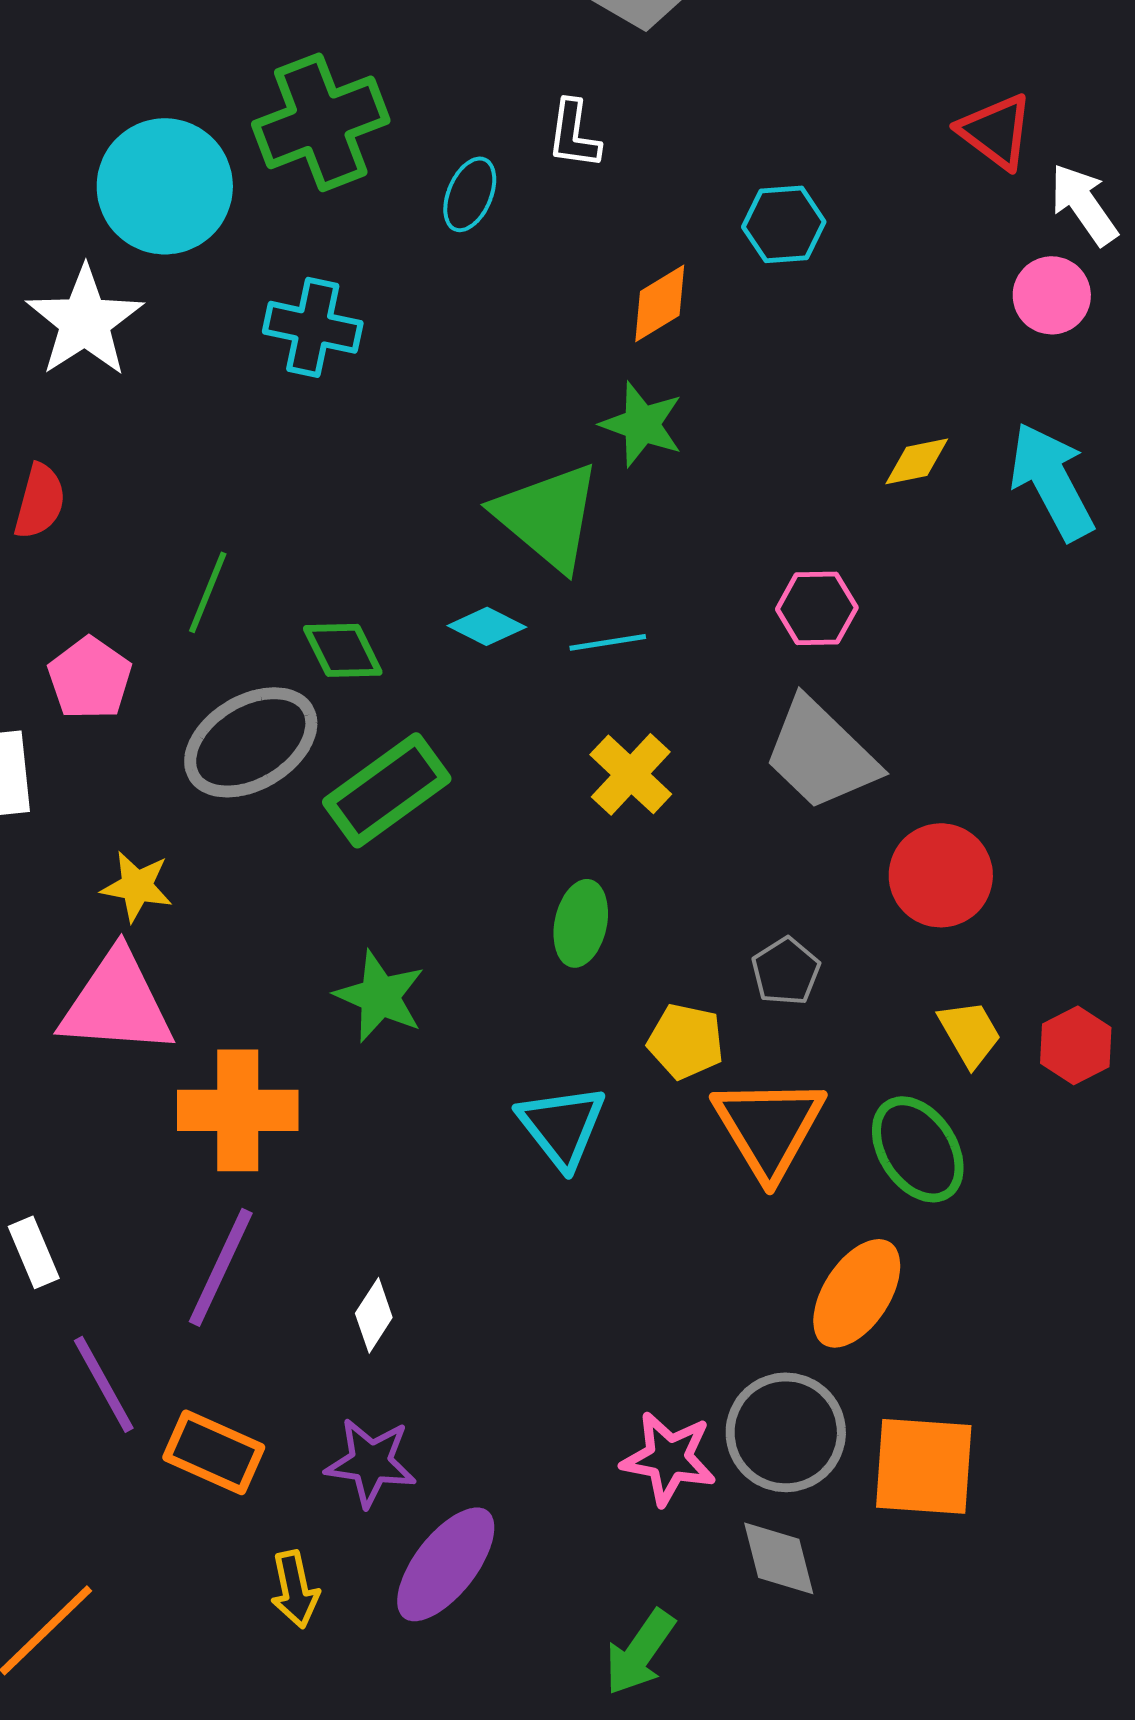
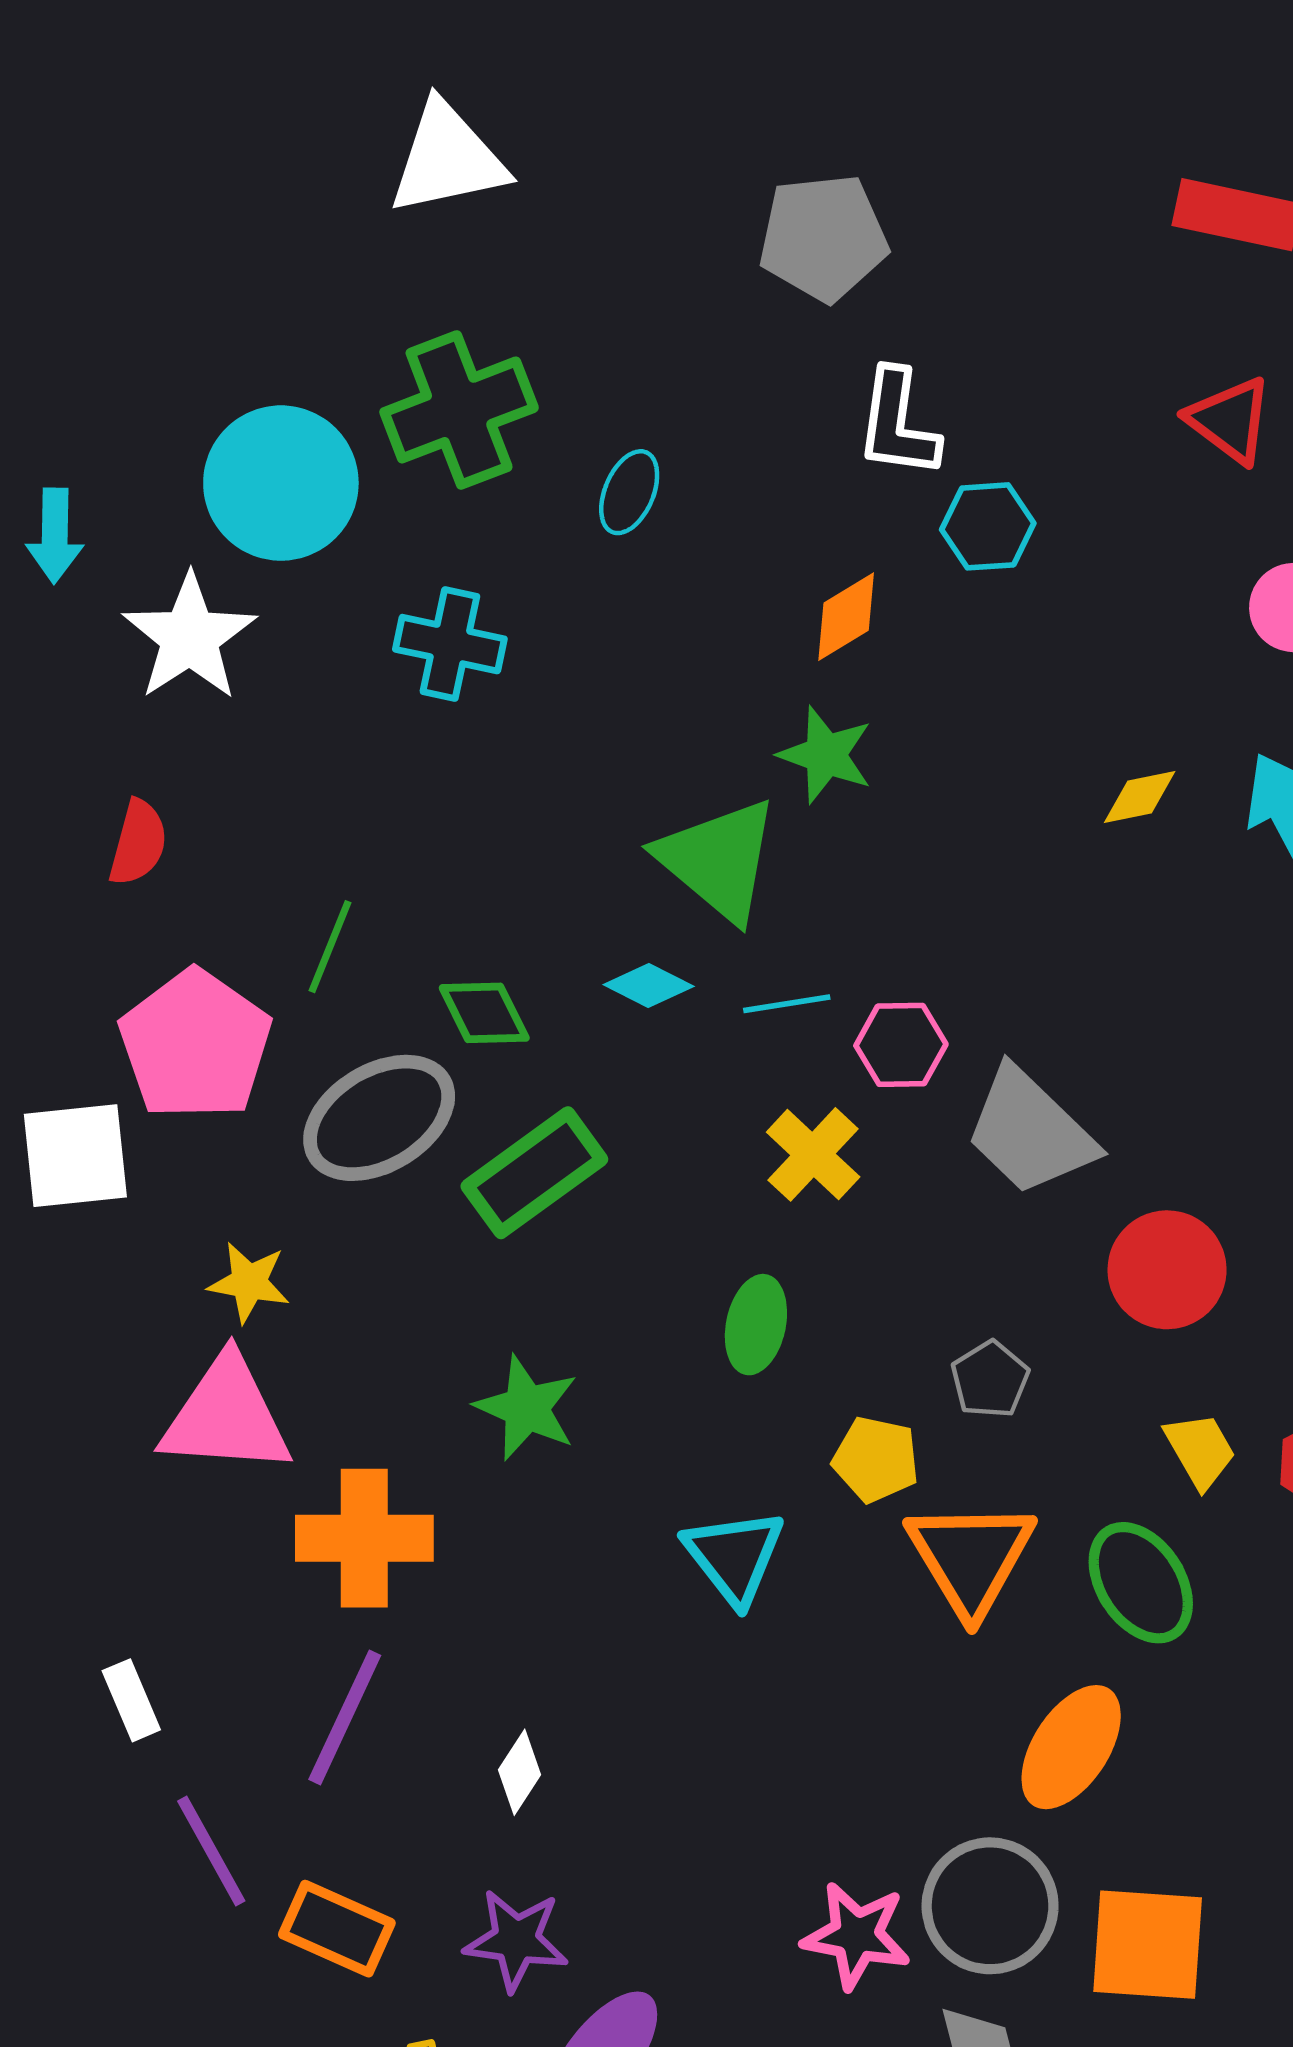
white L-shape: (574, 134) -> (898, 424), moved, size x1.4
pink hexagon: (817, 608) -> (901, 1045), moved
pink pentagon: (90, 678) -> (195, 1045), size x1.6

